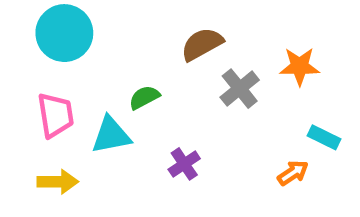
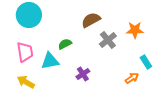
cyan rectangle: (324, 137) -> (146, 62), turned 32
yellow arrow: (58, 182) -> (26, 82), turned -150

